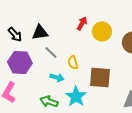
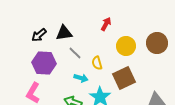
yellow circle: (102, 31) -> (126, 46), moved
black arrow: (15, 34) -> (39, 35), turned 91
brown square: (100, 77) -> (124, 78), turned -30

